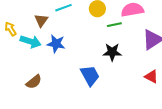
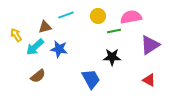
brown triangle: (41, 20) -> (45, 27), turned 40
cyan arrow: (31, 42) -> (35, 47), turned 120
brown semicircle: (34, 82) -> (38, 76), moved

